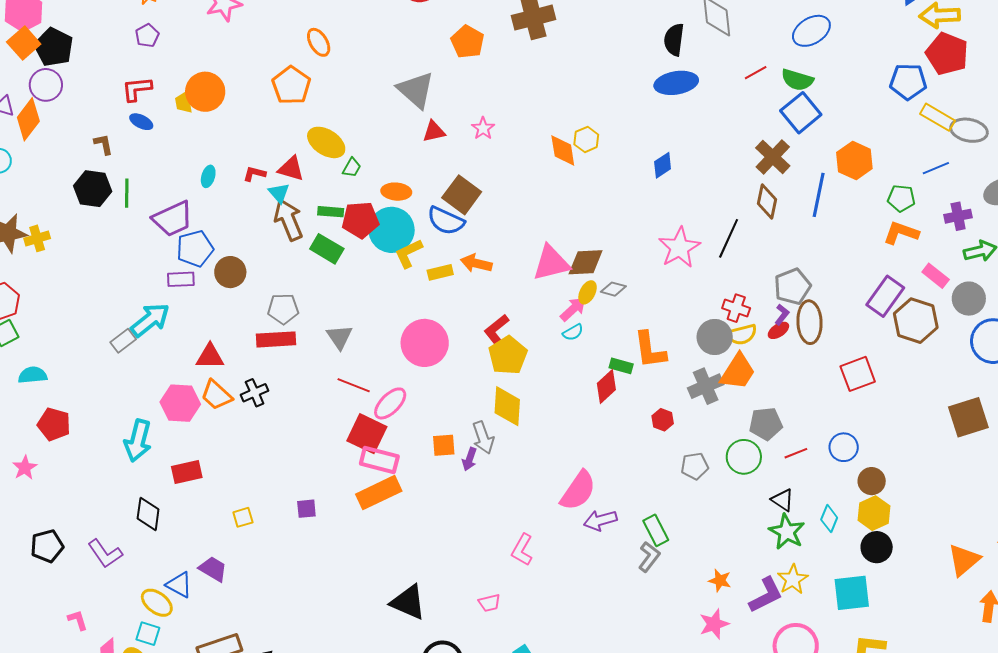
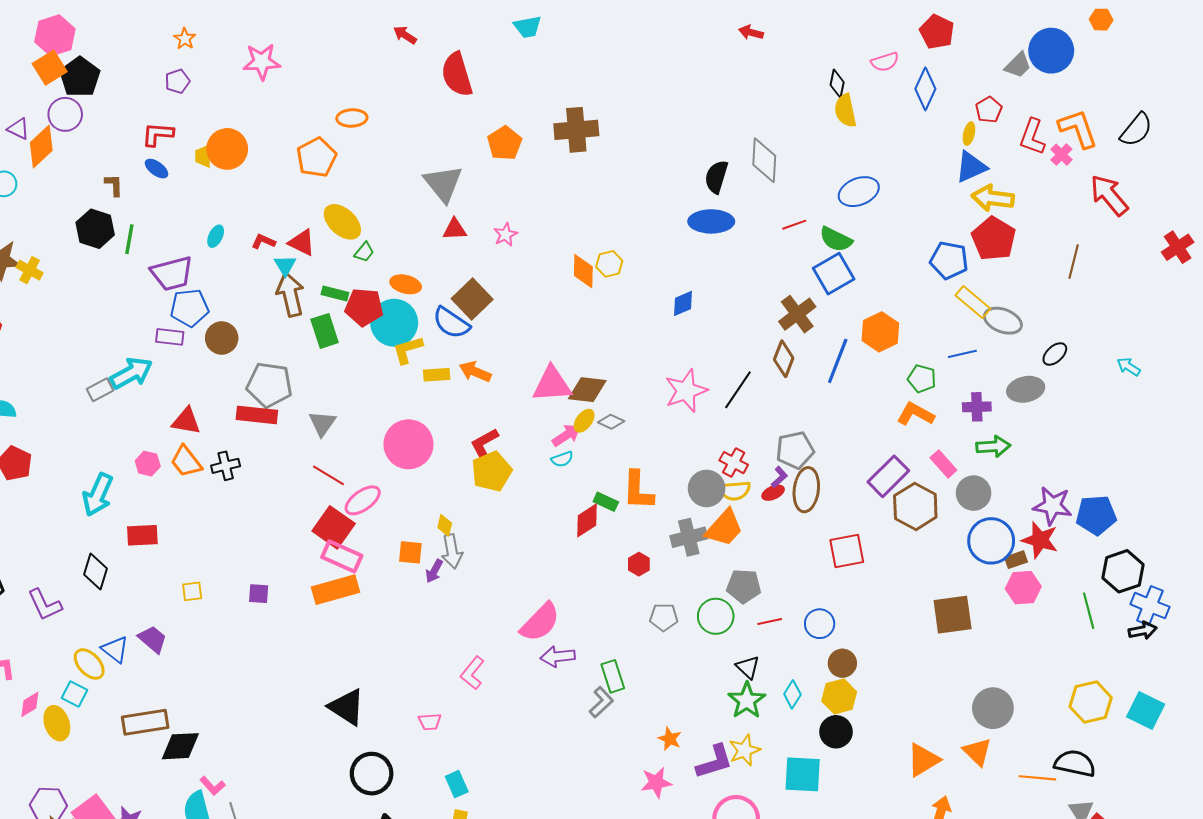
orange ellipse: (319, 42) -> (352, 118), turned -72
yellow cross: (37, 238) -> (30, 270), turned 35
green rectangle: (327, 249) -> (325, 331), turned 32
gray pentagon: (283, 309) -> (269, 385), size x1.4
pink hexagon: (180, 403) -> (148, 464), size x0.6
yellow diamond: (507, 406) -> (445, 525), moved, size x0.5

